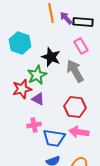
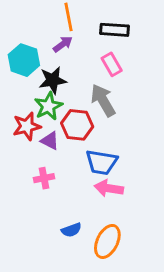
purple arrow: (66, 18) -> (63, 44), moved, turned 96
black star: (51, 57) -> (53, 80), moved, turned -30
red hexagon: (75, 107) -> (77, 125), moved
blue trapezoid: (54, 138) -> (102, 162), moved

